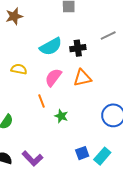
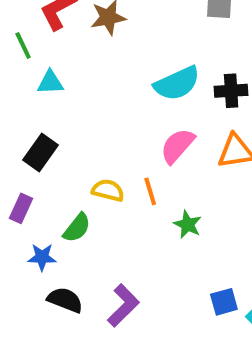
yellow semicircle: (19, 69) -> (108, 190), moved
purple L-shape: (32, 159) -> (123, 305), turned -95

